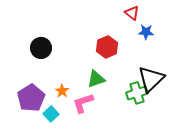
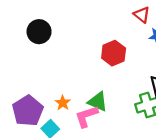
black circle: (41, 48) -> (39, 32), moved
green triangle: (96, 79) -> (98, 102), moved, turned 42

